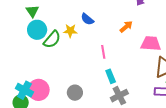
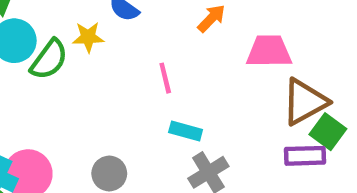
cyan rectangle: (111, 76) -> (186, 131), turned -48

